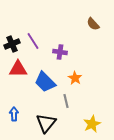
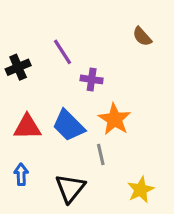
purple line: (33, 41) -> (62, 52), moved
red triangle: (18, 69) -> (27, 127), moved
orange star: (75, 78) -> (115, 119), size x1.5

